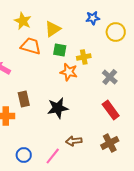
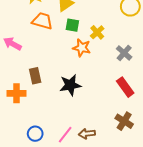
yellow cross: (84, 57) -> (97, 32), turned -32
brown arrow: (74, 141) -> (87, 134), moved
brown cross: (110, 143) -> (124, 121), turned -30

